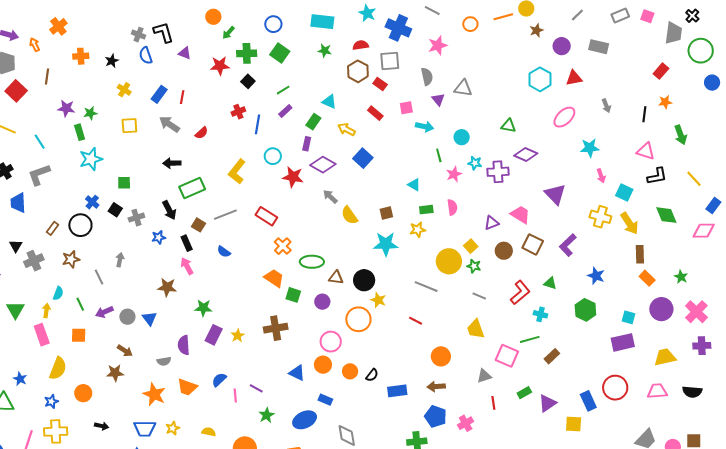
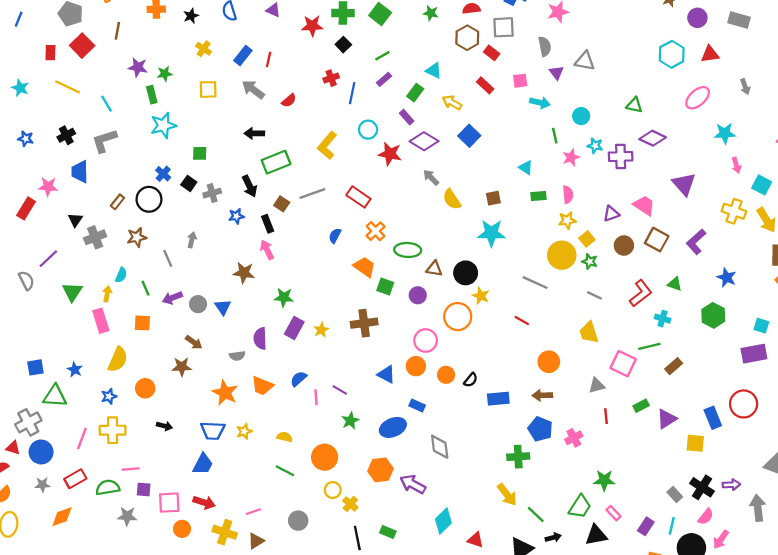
purple rectangle: (307, 144) -> (407, 117), turned -56
yellow star: (418, 230) -> (567, 220), moved
blue semicircle: (224, 252) -> (335, 236), moved, turned 80

